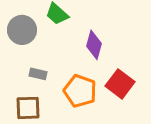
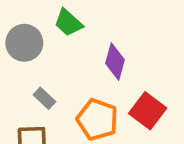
gray rectangle: (38, 74) -> (44, 98), turned 30

